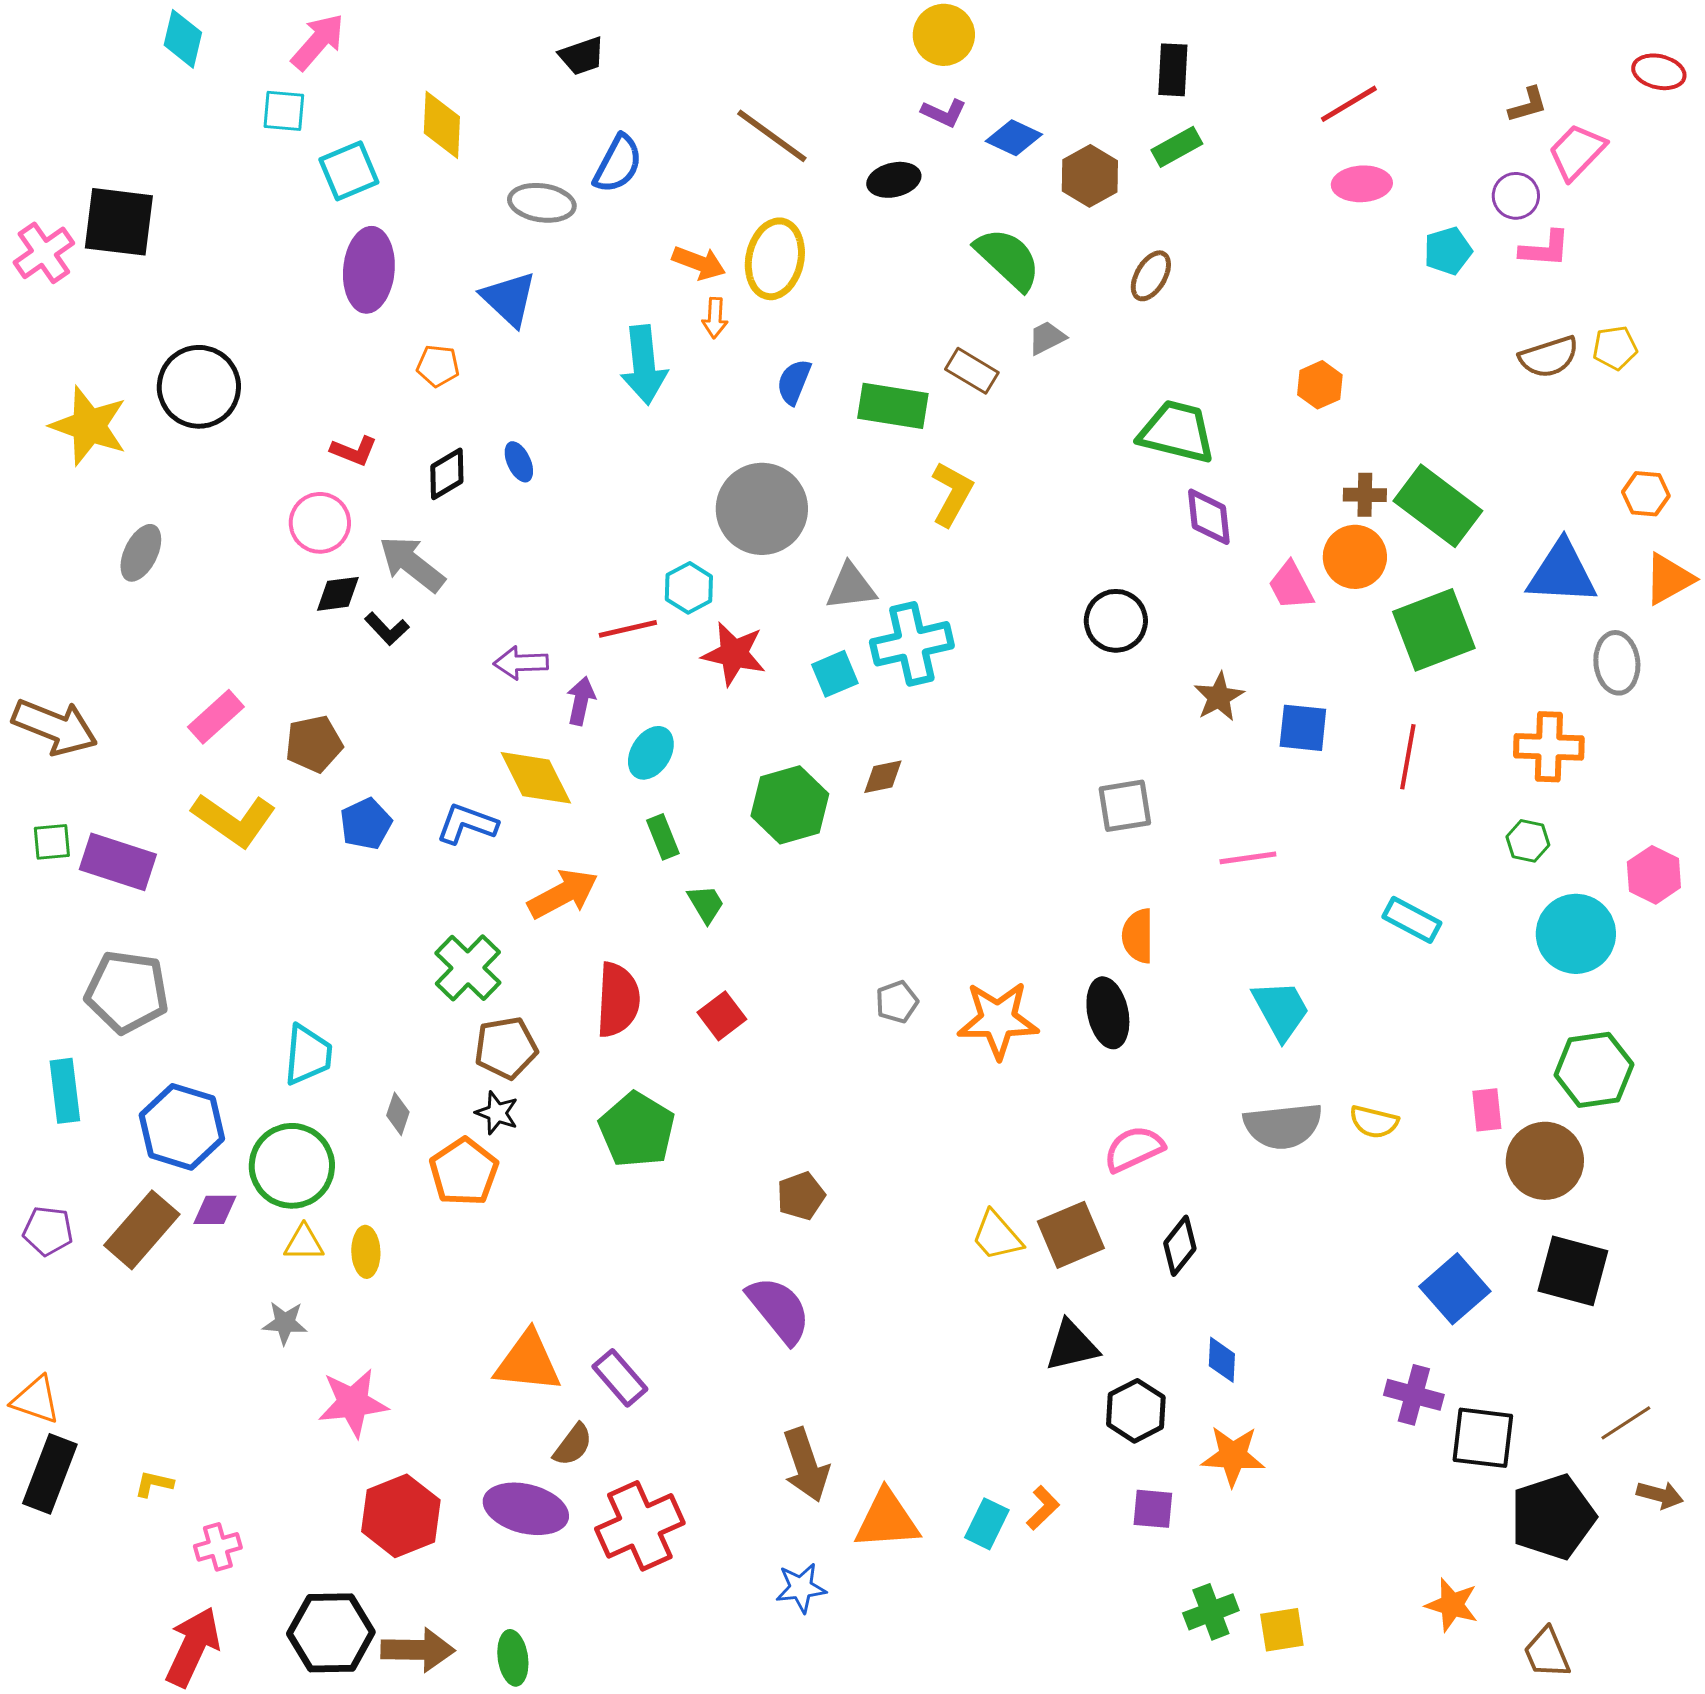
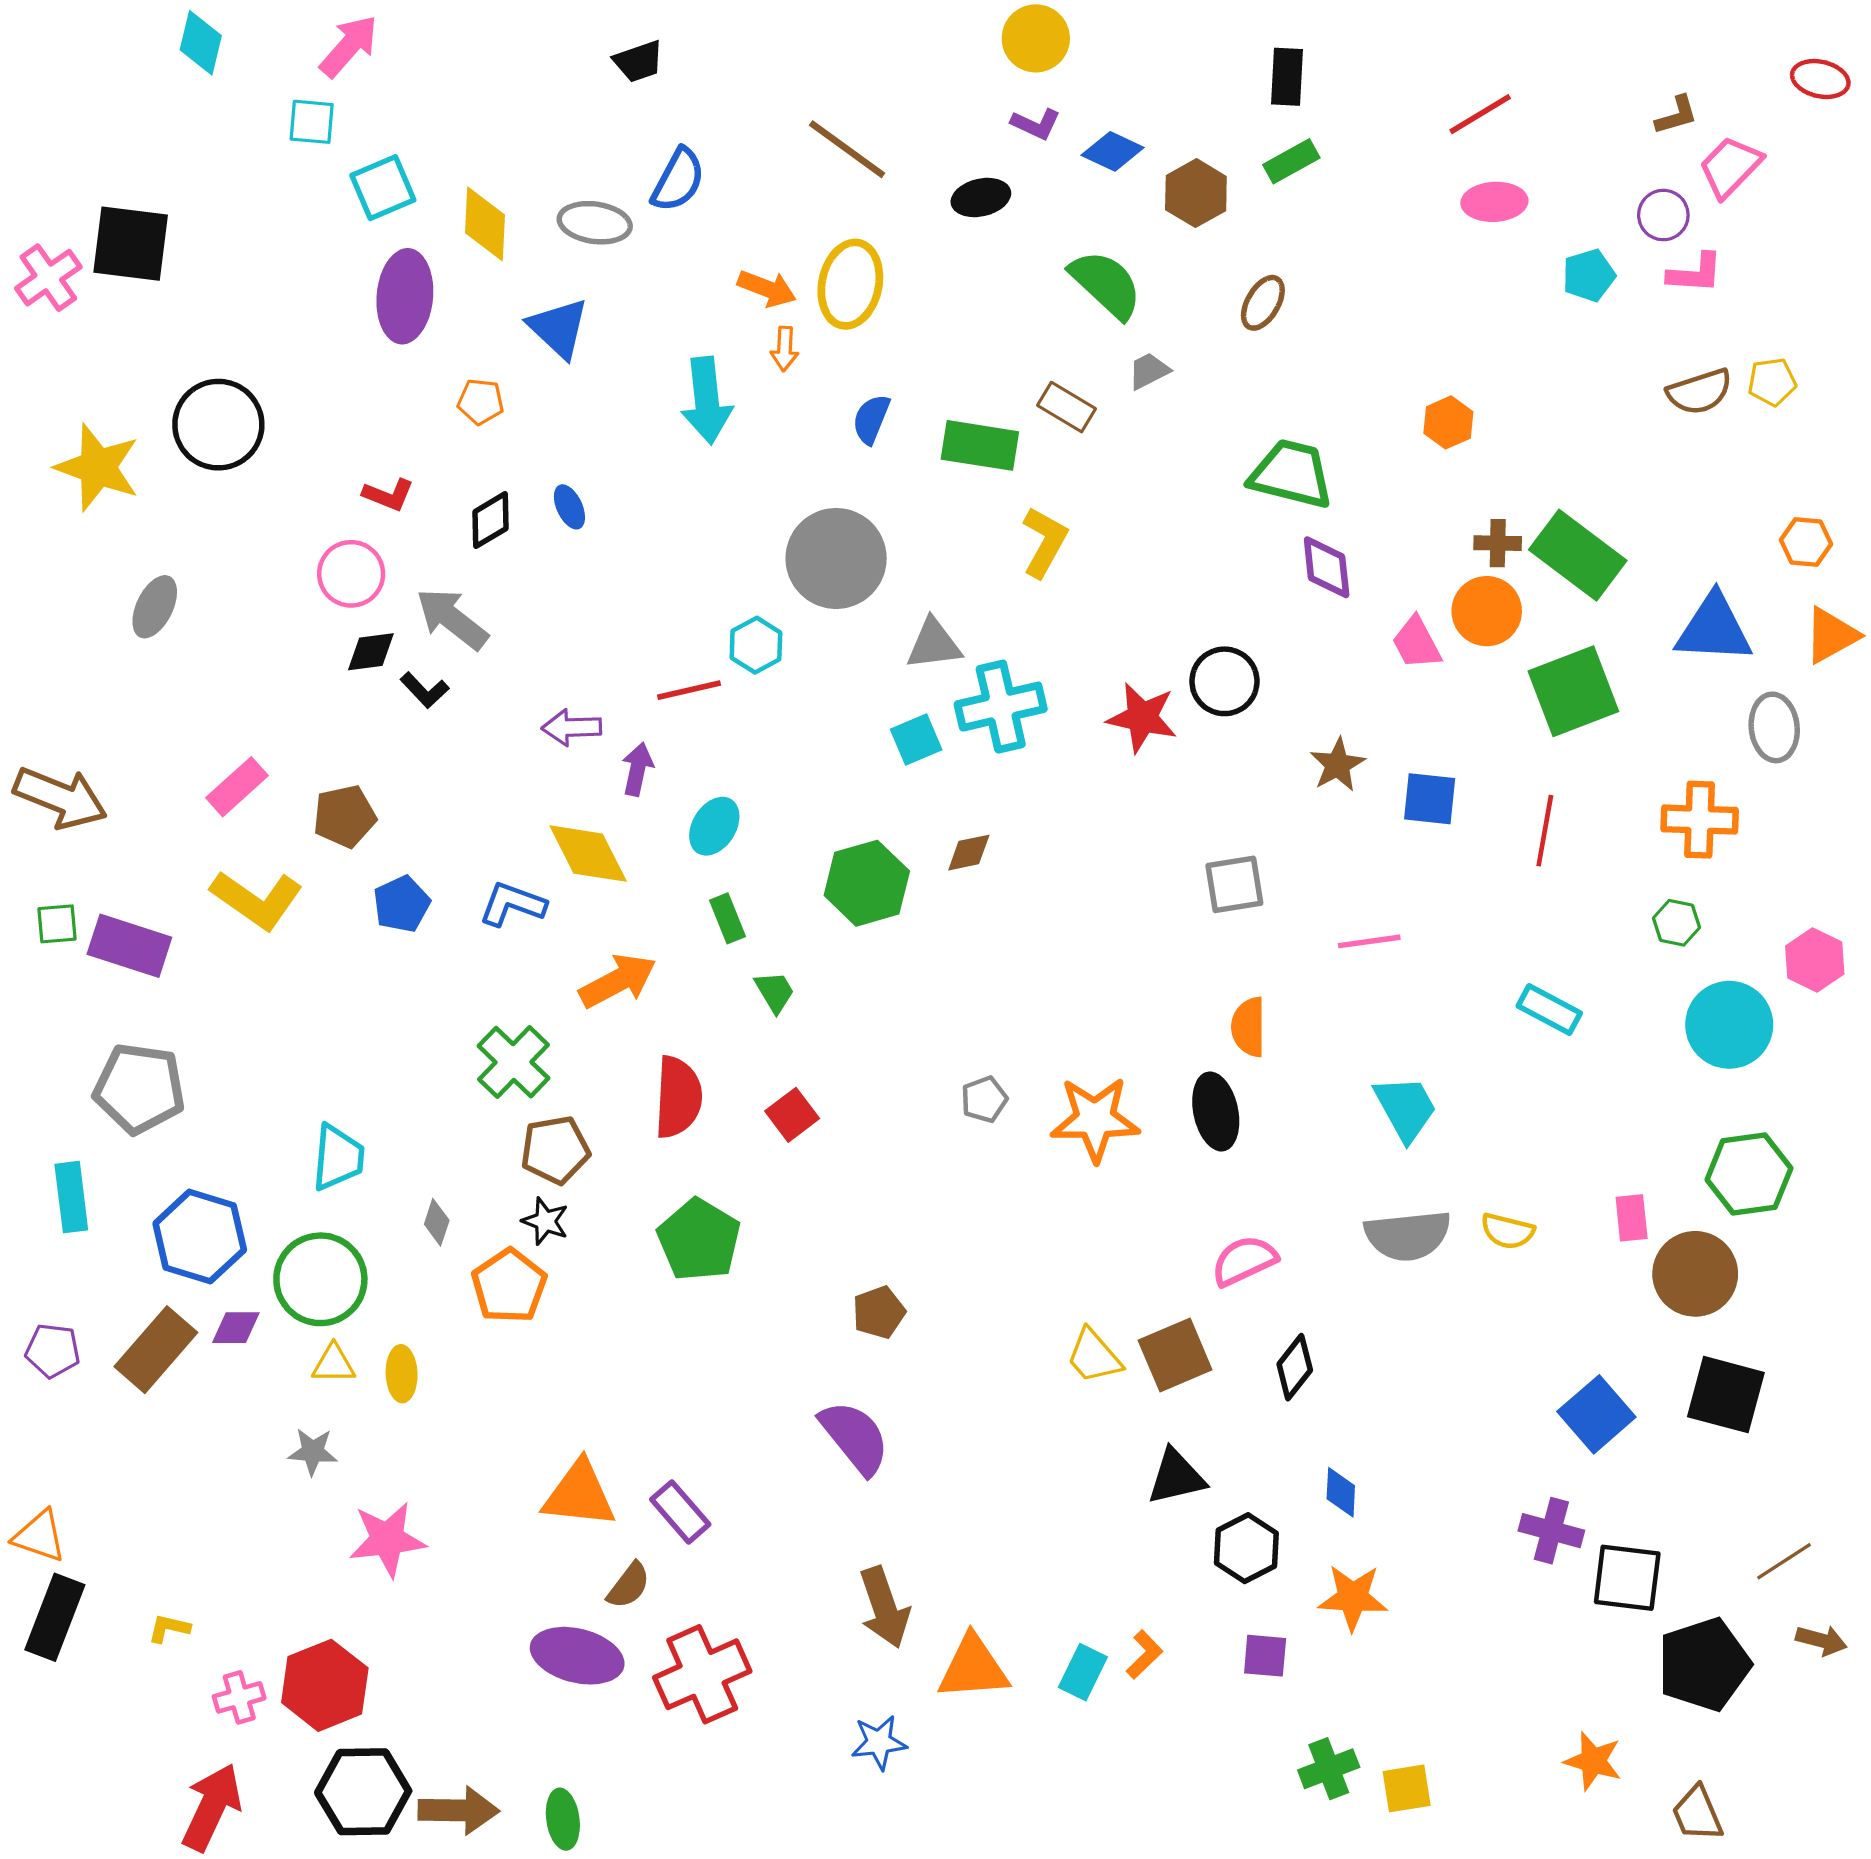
yellow diamond: (442, 125) -> (485, 224), moved
red star: (734, 654) -> (1142, 718), moved
red hexagon: (401, 1516) -> (325, 1685), moved

